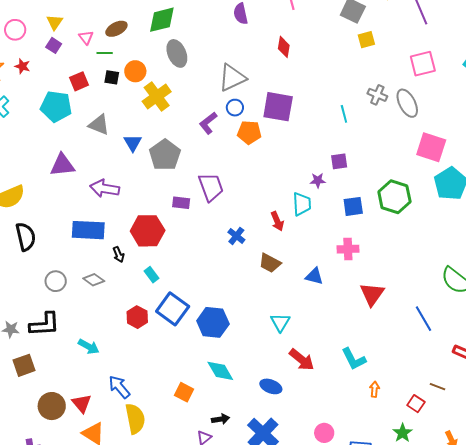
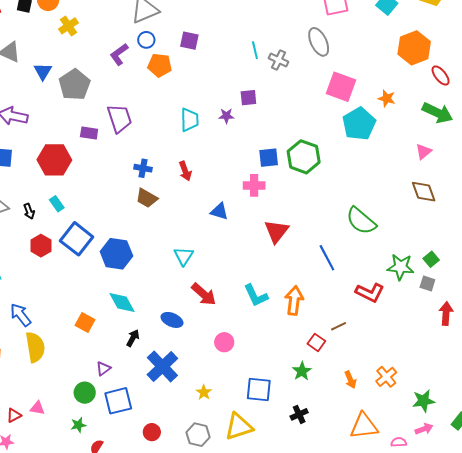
gray cross: (377, 95) -> (279, 60), moved
yellow cross: (157, 96) -> (68, 26), size x0.7
purple square: (278, 107) -> (189, 41), size x0.6
green hexagon: (394, 197) -> (304, 157), moved
cyan trapezoid: (302, 204) -> (190, 120), moved
blue square: (353, 206) -> (269, 158), moved
red arrow: (277, 221) -> (185, 171), moved
blue cross: (236, 236) -> (143, 168), turned -30
black arrow: (119, 254) -> (29, 211), moved
brown trapezoid: (270, 263) -> (147, 198), moved
brown line: (438, 387) -> (339, 326), turned -49
orange arrow: (375, 389) -> (294, 301), moved, size x1.8
black arrow: (221, 419) -> (133, 338), moved, turned -54
pink circle: (324, 433) -> (224, 342), moved

